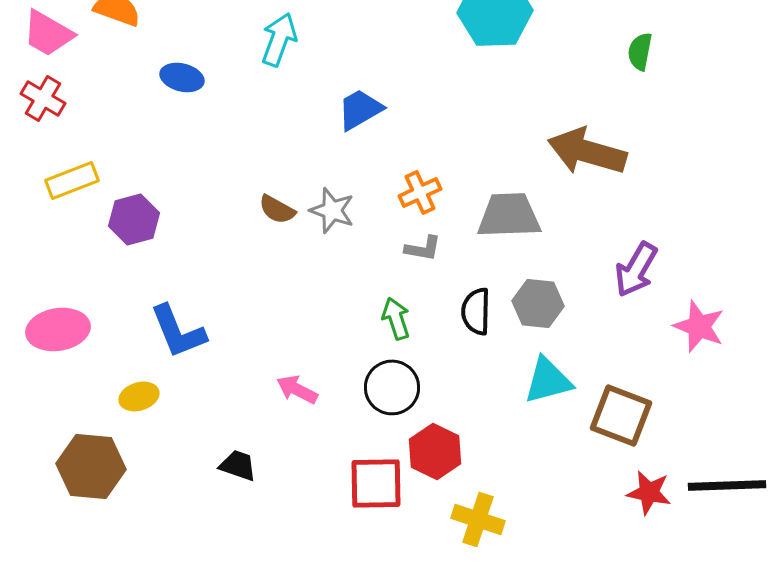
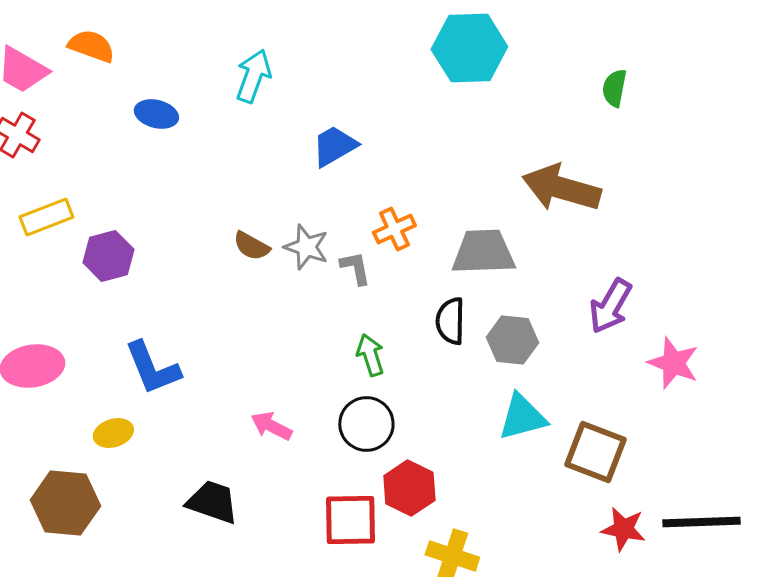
gray L-shape: (423, 248) -> (355, 268), moved, turned -111
black semicircle: (476, 311) -> (450, 321), moved
black trapezoid: (238, 465) -> (212, 502), size x1.4

